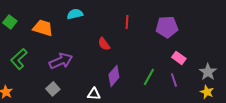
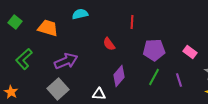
purple pentagon: (167, 27) -> (154, 50), moved
pink rectangle: (179, 58) -> (190, 52), moved
gray square: (53, 89) -> (58, 89), size x1.5

